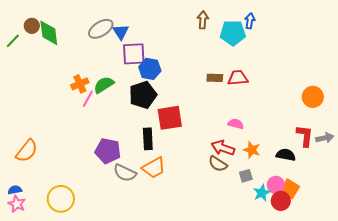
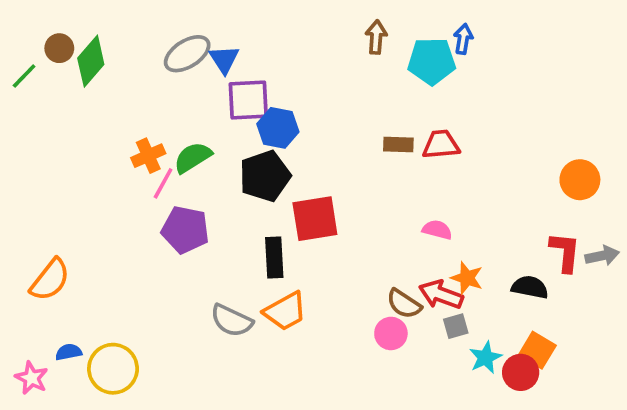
green diamond: (49, 33) -> (91, 61), turned 48
red arrow: (223, 148) -> (441, 295), moved
purple pentagon: (108, 151) -> (185, 230), moved
pink circle: (276, 185) -> (391, 333), moved
blue semicircle: (15, 190) -> (69, 352), moved

